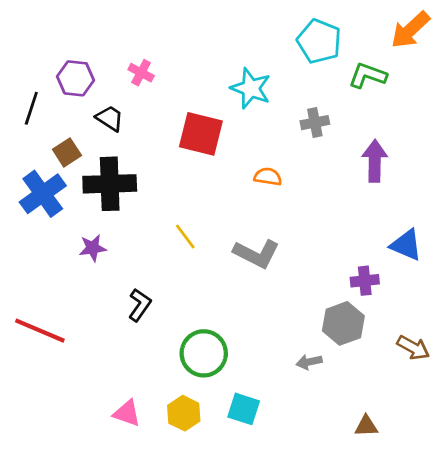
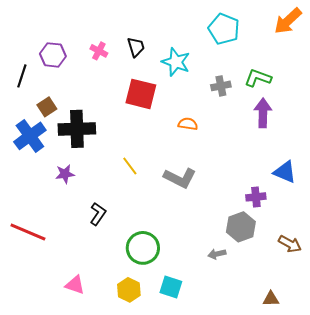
green L-shape: (368, 76) -> (258, 78), moved
black trapezoid: (110, 118) -> (136, 47), moved, turned 40
pink triangle: (127, 413) -> (75, 285), moved
brown triangle: (366, 426) -> (271, 299), moved

